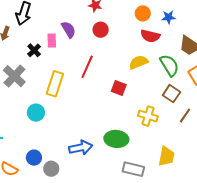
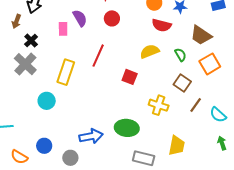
black cross: (34, 50) -> (31, 40), moved
green semicircle: (169, 65) -> (180, 55), size x0.6
gray circle: (51, 169) -> (70, 158), moved

